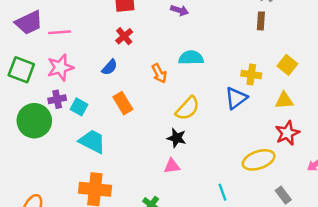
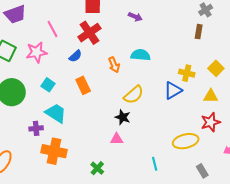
pink line: (60, 32) -> (53, 29), moved, turned 60
red cross: (124, 36) -> (89, 33), size x1.6
purple cross: (57, 99) -> (36, 128), moved

